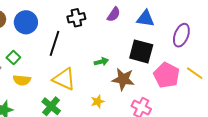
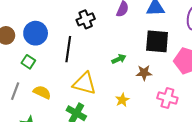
green square: (13, 57) -> (28, 62), moved
brown star: (123, 79) -> (144, 73), size x0.7
yellow semicircle: (22, 80) -> (42, 92), turned -150

